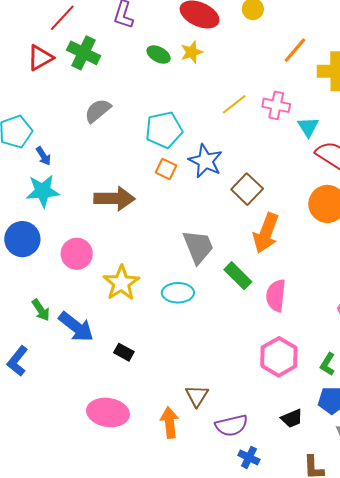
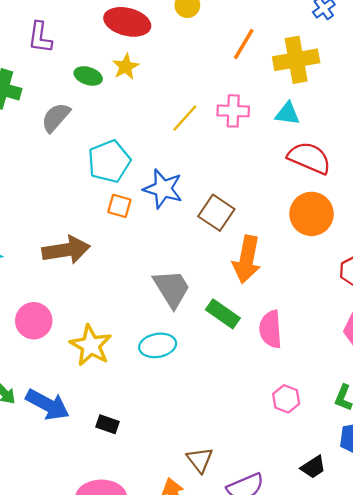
gray semicircle: (98, 111) -> (56, 117), moved
cyan triangle: (308, 127) -> (287, 114), moved, turned -40
pink hexagon: (279, 357) -> (286, 399), size x0.6

